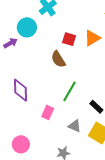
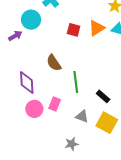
brown semicircle: (58, 59) -> (54, 63), moved
green line: (70, 91) -> (76, 82), turned -35
pink circle: (21, 144) -> (34, 109), moved

